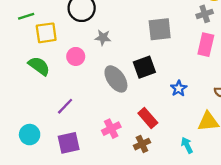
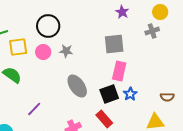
pink rectangle: (206, 45) -> (119, 71), moved
pink circle: (76, 56) -> (43, 52), moved
black square: (144, 67) -> (109, 94), moved

